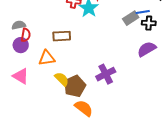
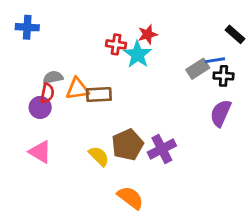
gray semicircle: (19, 25) -> (53, 77), moved
purple semicircle: (147, 49) -> (221, 113), turned -36
orange triangle: (47, 58) -> (77, 89), moved
brown pentagon: (75, 86) -> (128, 145), moved

